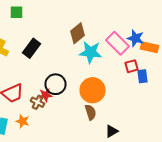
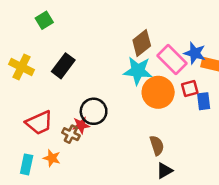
green square: (16, 12) -> (44, 20), turned -32
brown diamond: (78, 33) -> (142, 43), moved
orange circle: (92, 90) -> (158, 92), moved
brown semicircle: (90, 112) -> (157, 145), moved

